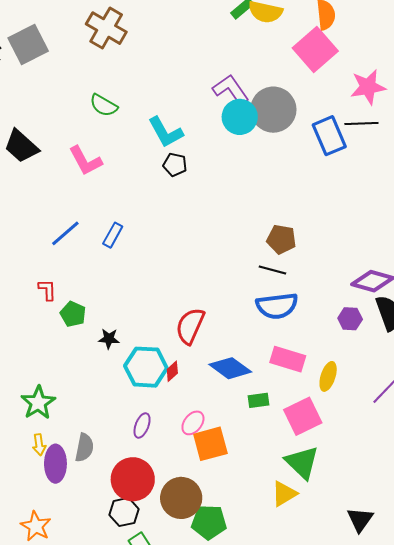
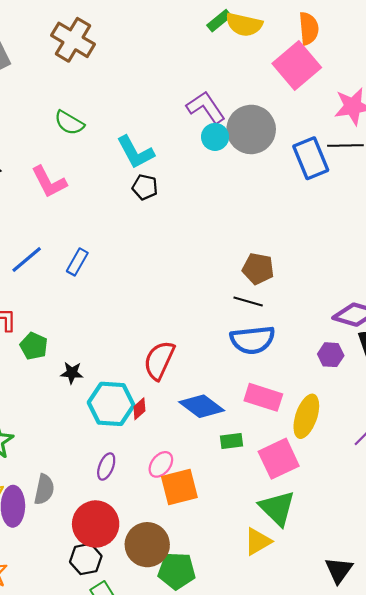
cyan circle: (240, 117) -> (215, 137), size x0.7
yellow ellipse: (328, 376) -> (306, 416), size x1.4

